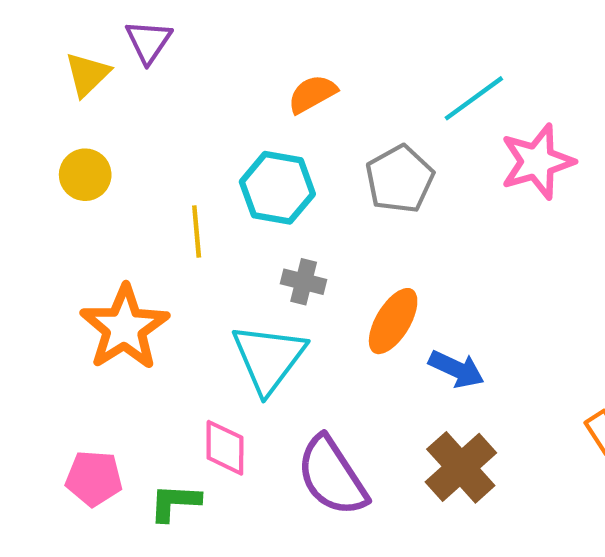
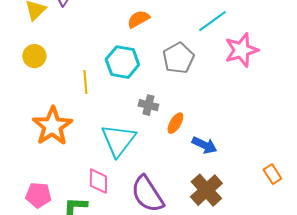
gray cross: (304, 282) -> (148, 105), moved
orange ellipse: (393, 321) -> (175, 123), size x0.7

